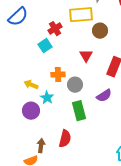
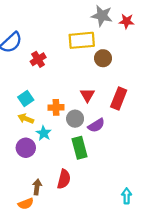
red cross: (55, 29) -> (38, 59), moved
cyan square: (45, 46) -> (26, 99), moved
red triangle: (86, 56) -> (87, 95), moved
purple semicircle: (104, 96) -> (96, 125), moved

